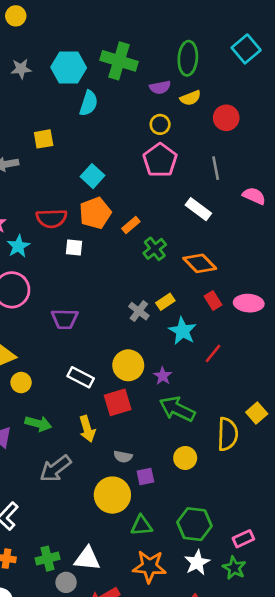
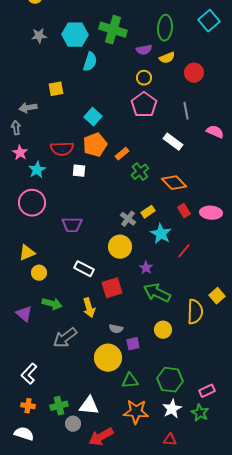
yellow circle: (128, 365) -> (120, 247), moved

